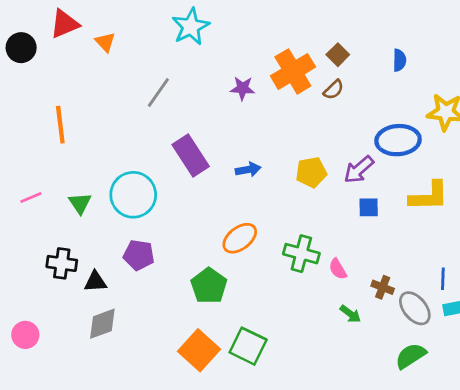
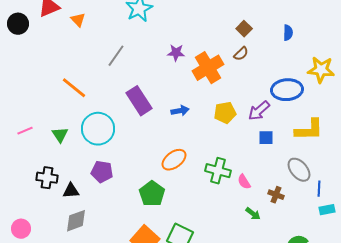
orange cross: (293, 71) -> (208, 68), moved
orange line: (60, 125) -> (74, 88), moved, turned -44
gray ellipse: (415, 308) -> (299, 170), moved

